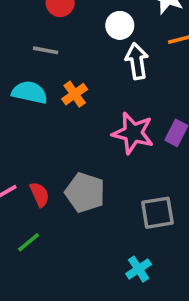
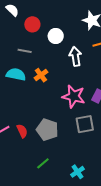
white circle: (120, 25) -> (56, 36), moved
gray square: (157, 213) -> (85, 124), moved
green line: (29, 242) -> (43, 163), moved

